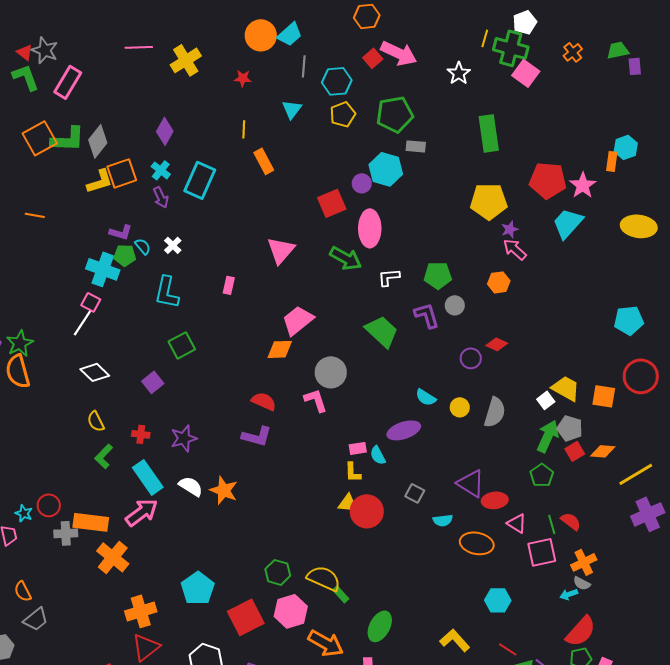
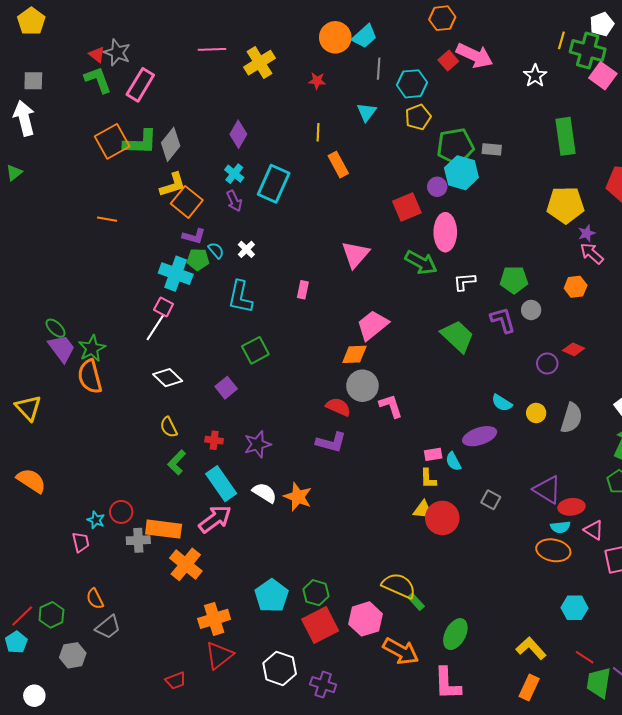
green pentagon: (395, 114) -> (455, 146), moved
orange square: (122, 173) -> (187, 202), moved, turned -32
gray circle: (331, 372) -> (362, 386), moved
cyan semicircle: (443, 520) -> (560, 527), moved
green hexagon: (278, 572) -> (316, 593), moved

